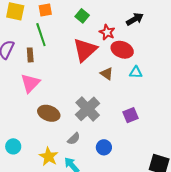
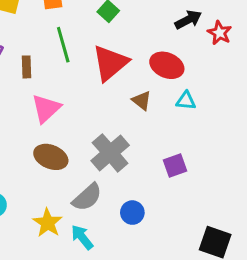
red star: (107, 32) -> (220, 33), moved
green line: (41, 35) -> (63, 45), moved
pink triangle: (30, 83) -> (46, 108), moved
gray semicircle: (74, 139) -> (87, 197), size x1.5

